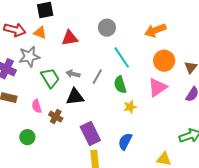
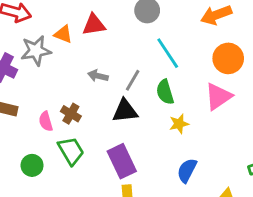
orange triangle: (40, 33) -> (63, 34), moved
green trapezoid: (50, 78) -> (71, 151), moved
black triangle: (75, 97) -> (125, 111), moved
brown cross: (56, 117) -> (71, 114), moved
blue semicircle: (125, 141) -> (187, 170), moved

